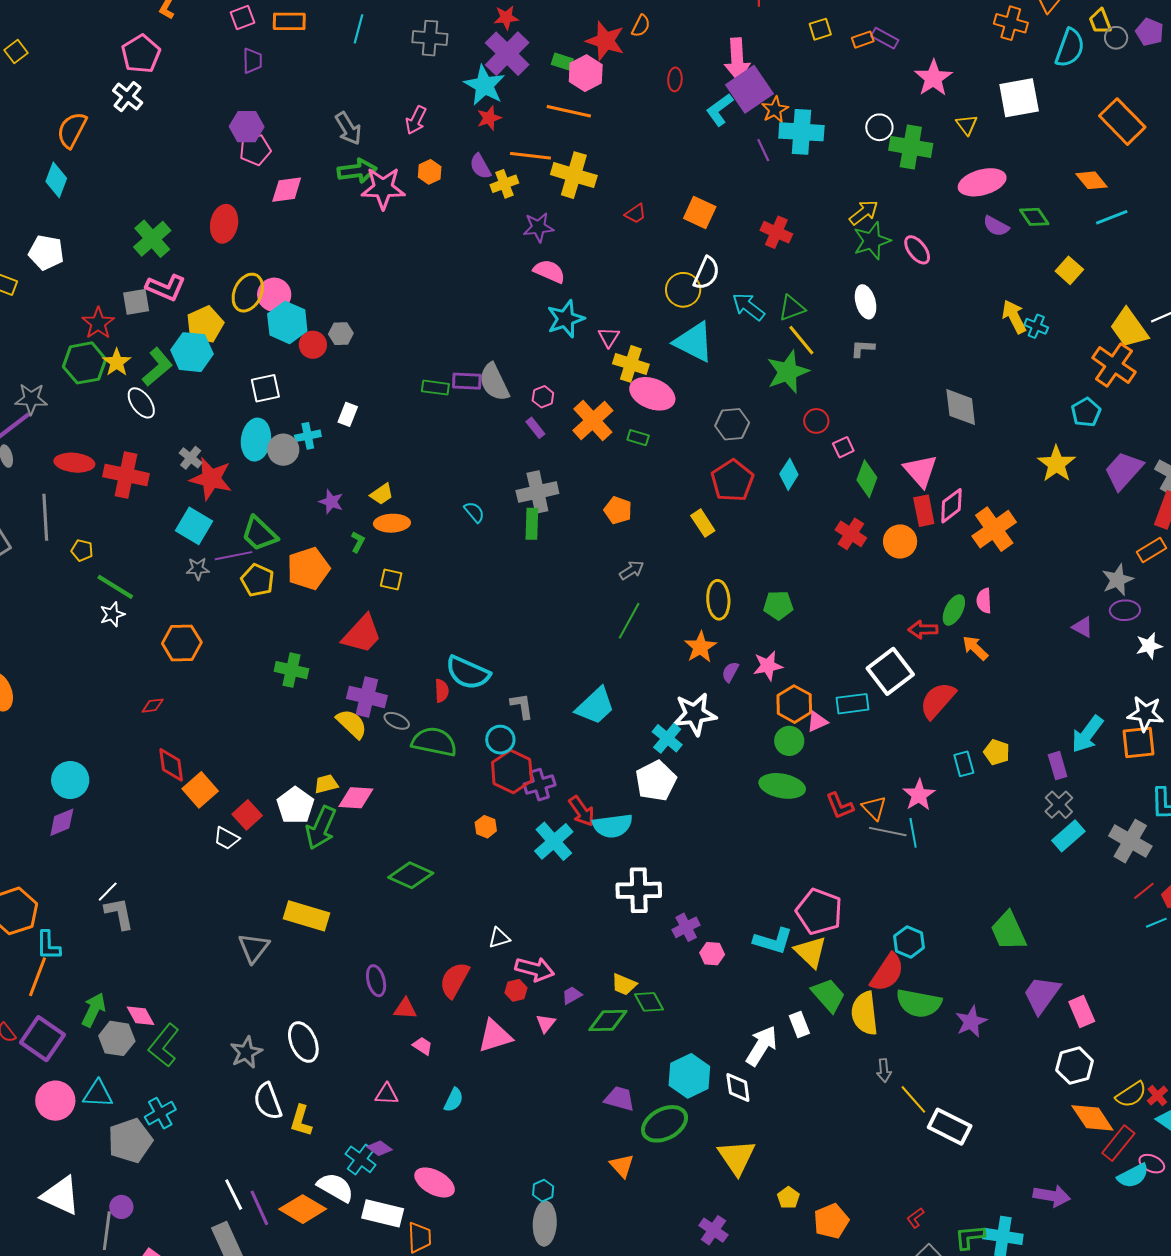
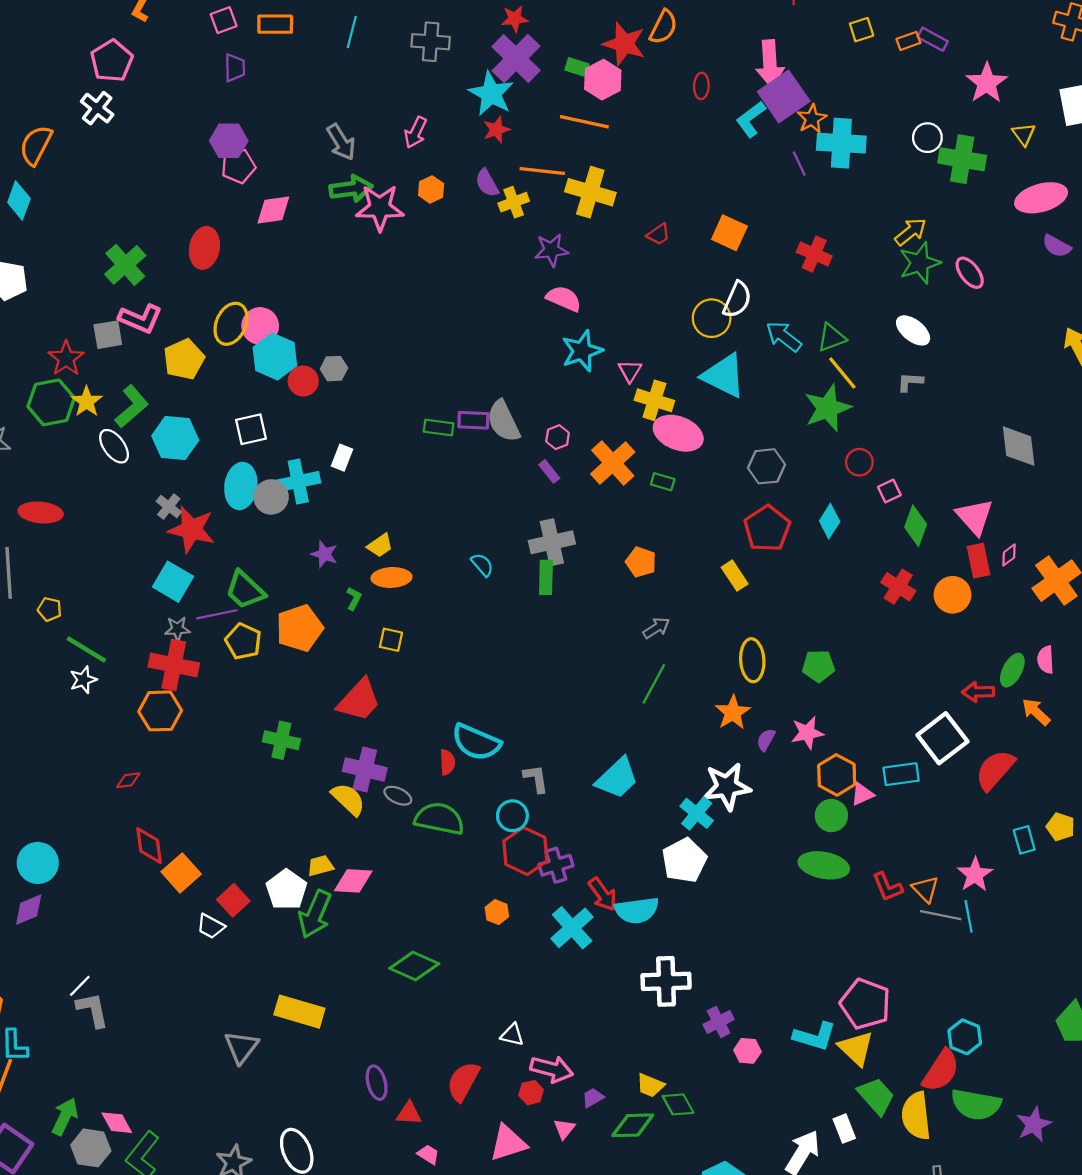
orange semicircle: (641, 26) -> (663, 27), size x1.4
white ellipse: (866, 302) -> (913, 330), turned -36
cyan hexagon: (192, 352) -> (175, 438), moved
cyan cross: (308, 436) -> (298, 482), size x1.5
red cross: (126, 475) -> (174, 665), moved
pink diamond: (951, 506) -> (1009, 555), size x0.6
white triangle: (499, 938) -> (512, 1035), turned 30

